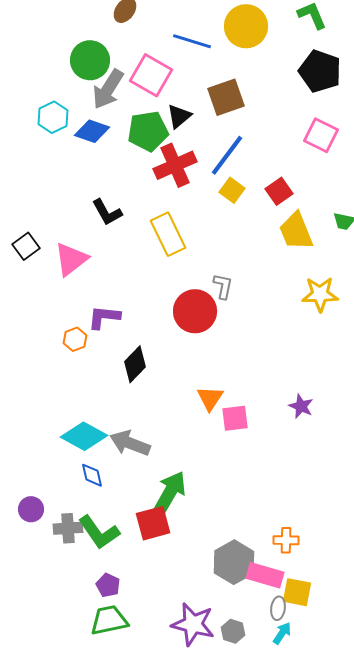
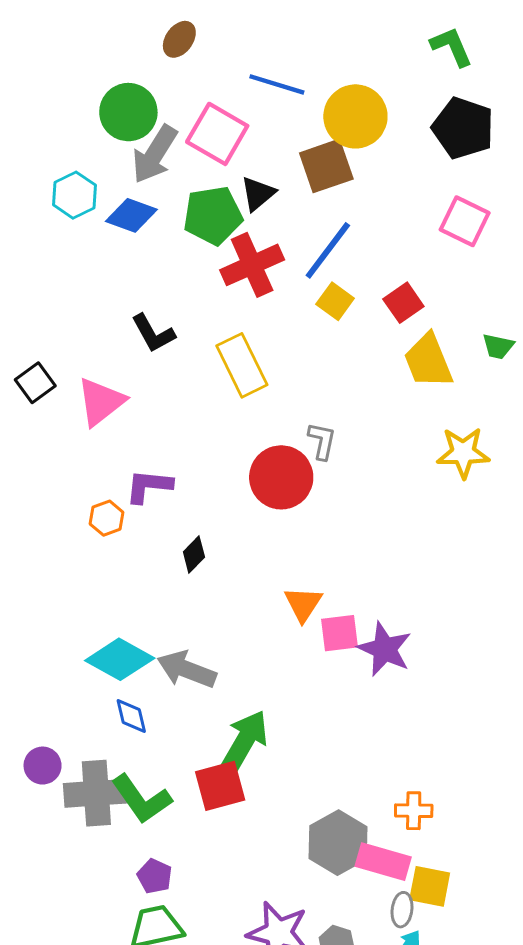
yellow circle: (246, 26) -> (355, 116), moved
black diamond: (135, 364) -> (194, 555), size x0.7
purple star: (301, 406) -> (385, 649), moved, size x1.5
gray cross: (68, 528) -> (96, 793), size x1.5

